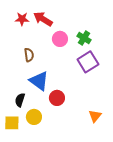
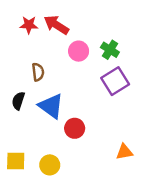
black semicircle: (20, 100) -> (18, 101), moved
orange triangle: (95, 116) -> (124, 152), turned 40
yellow circle: (34, 117) -> (50, 165), moved

